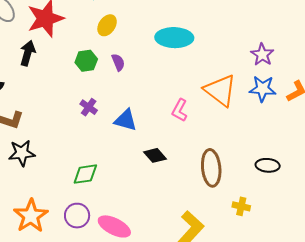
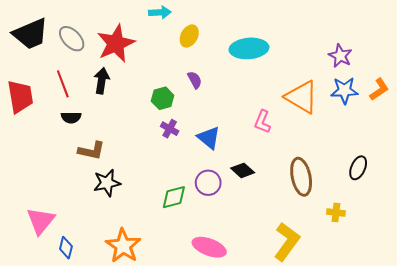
yellow ellipse: (107, 25) -> (189, 36), moved
green hexagon: (86, 61) -> (163, 98), moved
blue triangle: (126, 120) -> (209, 138), turned 30
black ellipse: (268, 165) -> (358, 168), turned -65
purple circle: (77, 216) -> (208, 183), moved

